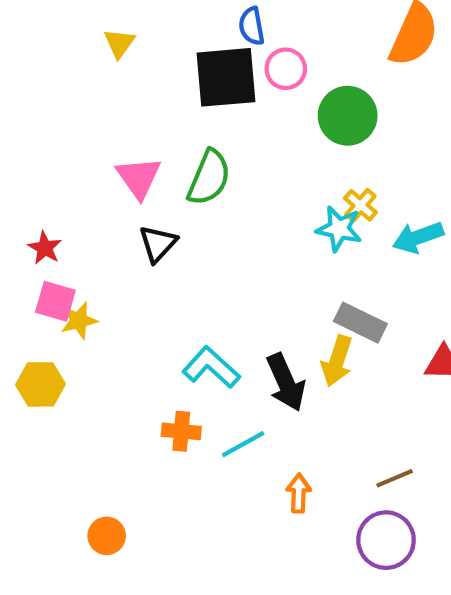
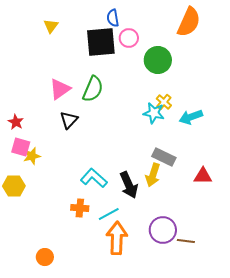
pink triangle: (139, 178) -> (60, 89), turned 30
brown line: (395, 478) -> (186, 241), moved, turned 30
orange arrow: (299, 493) -> (117, 238), moved, size x1.8
purple circle: (386, 540) -> (163, 230), moved

